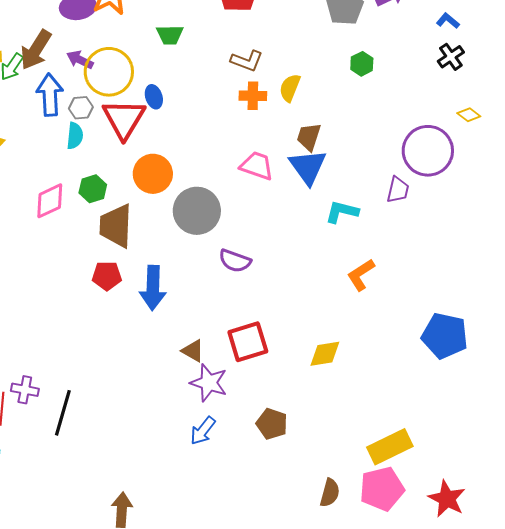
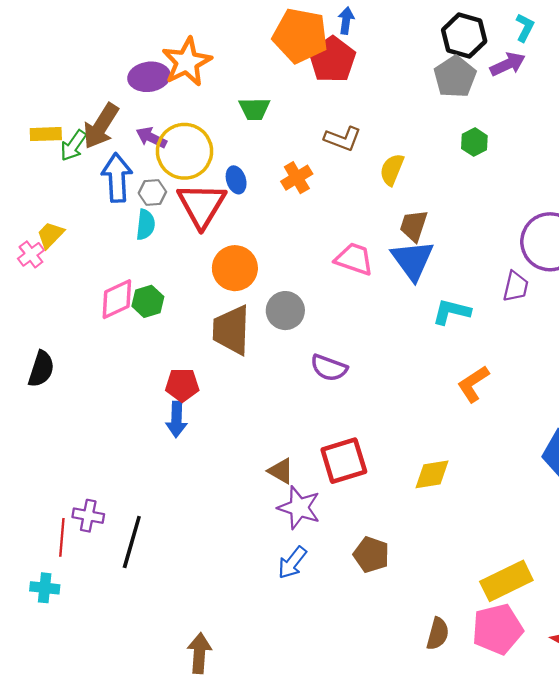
orange cross: (253, 96) -> (297, 178), moved, turned -32
green hexagon: (93, 189) -> (148, 301), moved
gray circle: (197, 211) -> (285, 311), size x0.7
brown trapezoid: (116, 226) -> (231, 330), moved
blue arrow: (153, 288) -> (176, 419), moved, size x0.7

